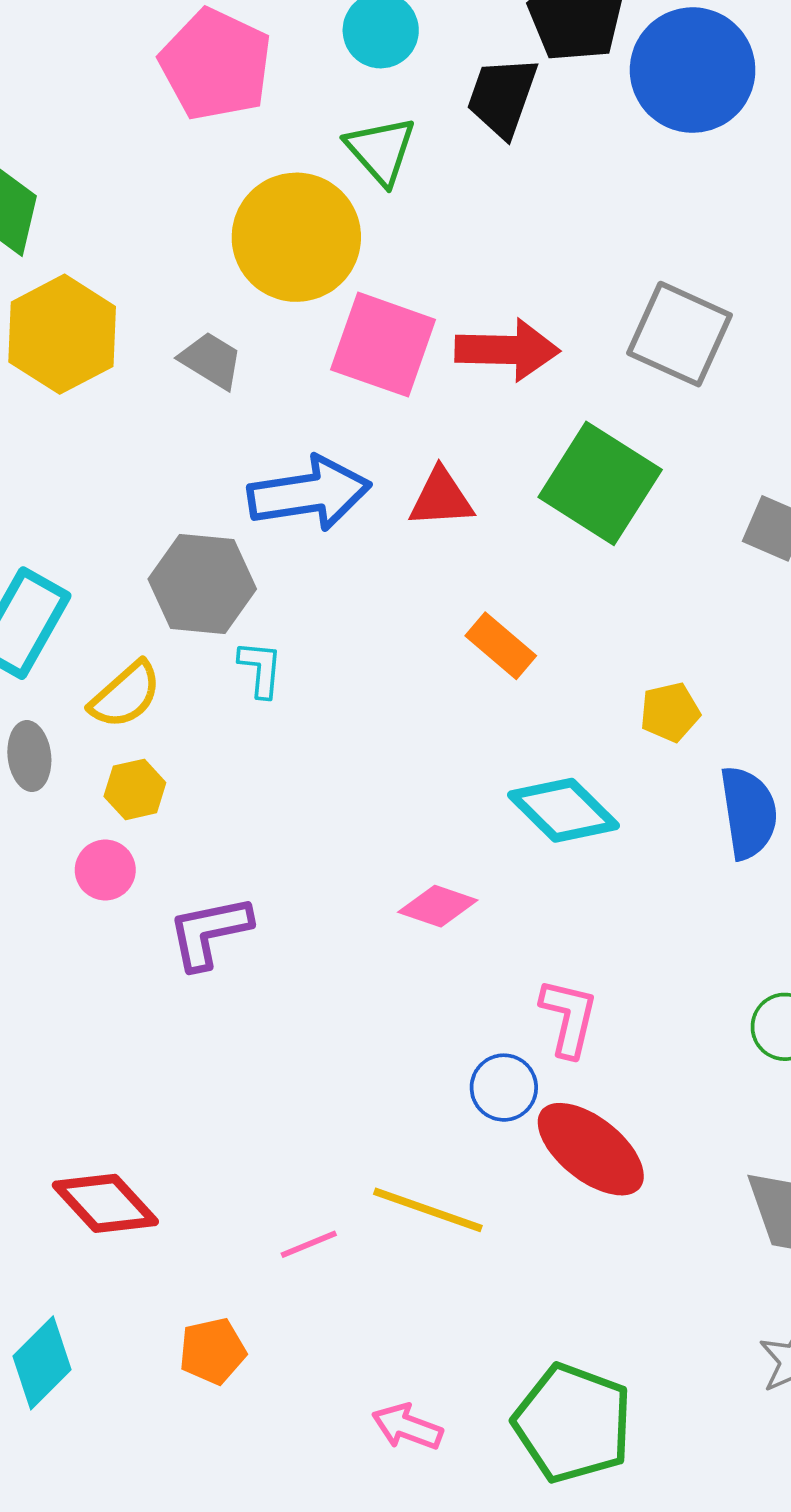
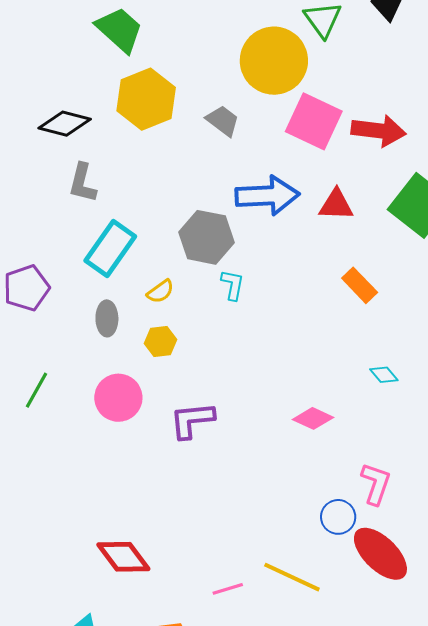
yellow semicircle: (125, 695) -> (160, 291), size x0.7
cyan diamond: (563, 810) -> (384, 375), size x0.5
pink circle: (105, 870) -> (118, 398), moved, size x1.5

